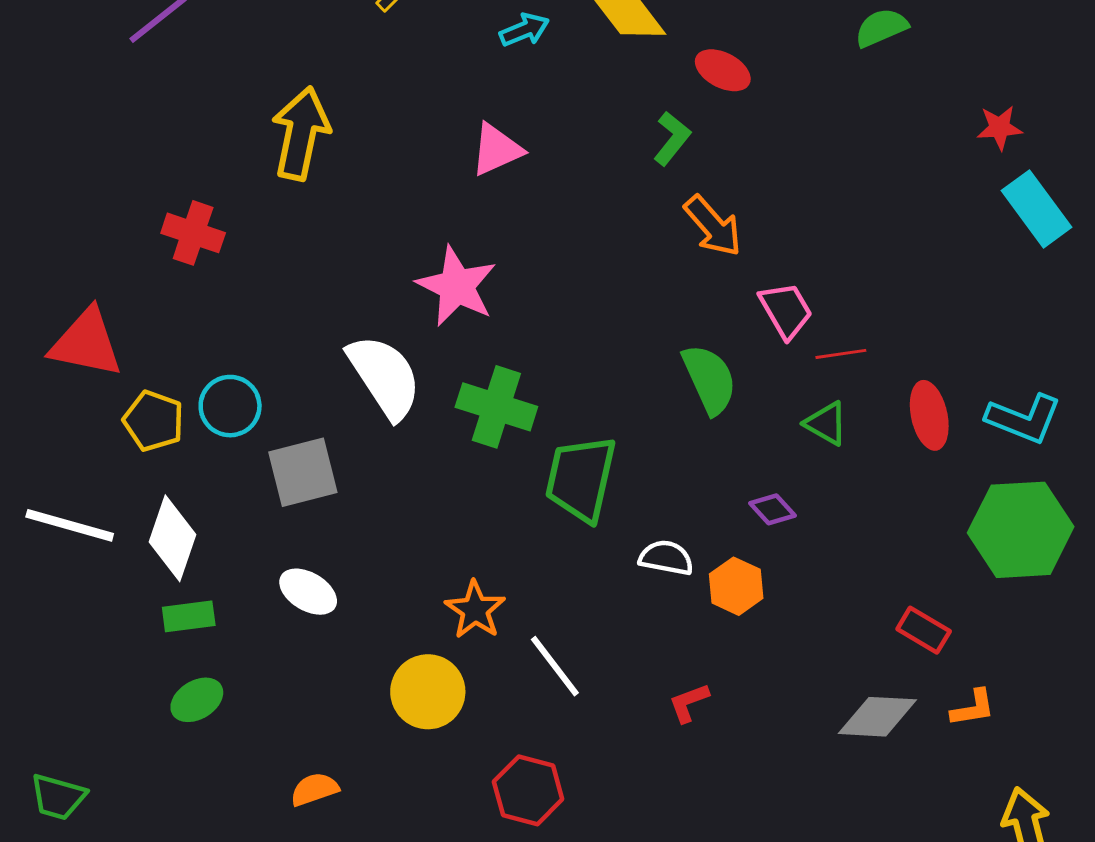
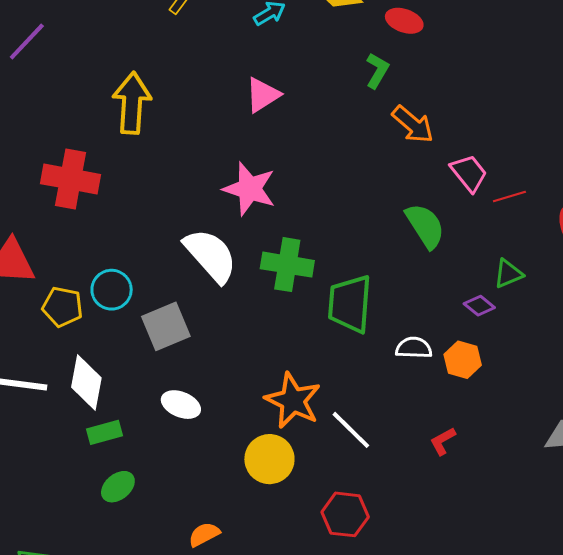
red cross: (193, 233) -> (71, 179), size x1.4
green triangle: (826, 423) -> (508, 274), moved, turned -44
orange star: (475, 610) -> (293, 401), size x1.4

